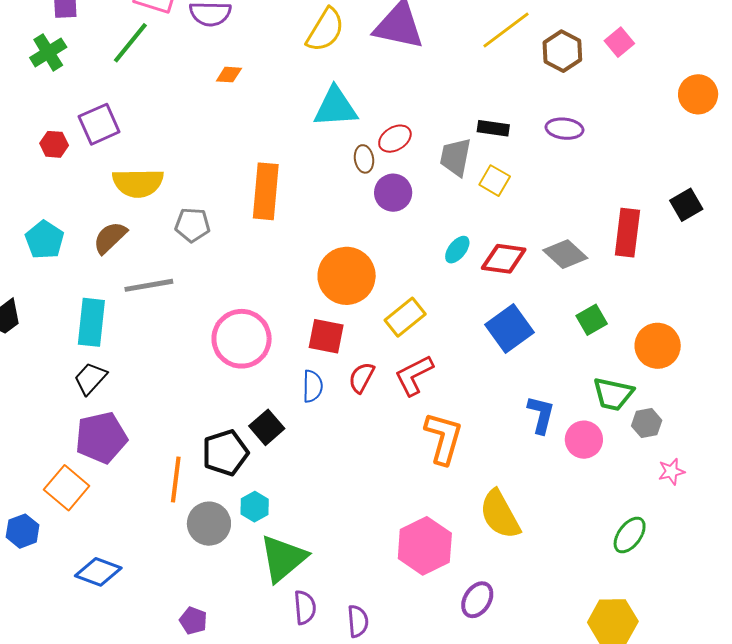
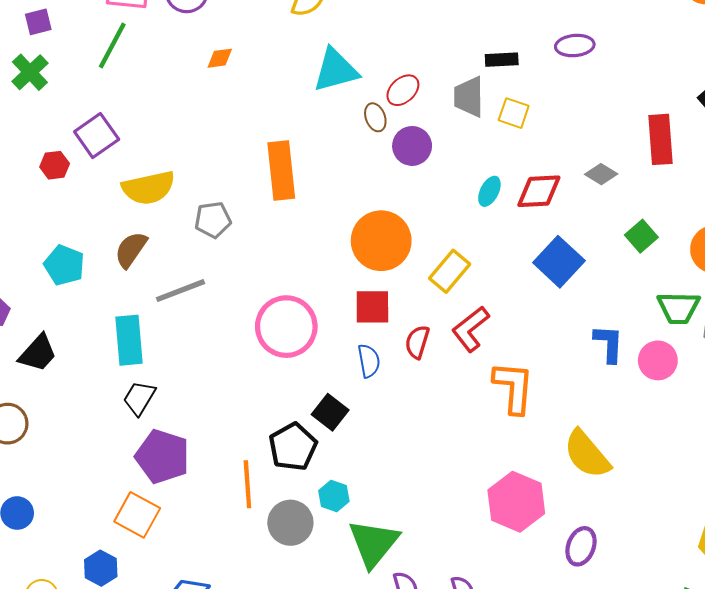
gray diamond: (565, 254) -> (601, 174), size x0.7
purple pentagon: (101, 438) -> (162, 456), turned -30

